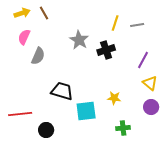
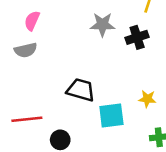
gray star: (79, 40) -> (102, 25), turned -30
gray semicircle: (38, 56) -> (26, 50), moved, turned 54

